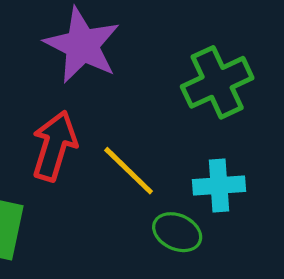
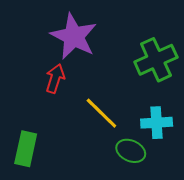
red arrow: (54, 146) -> (55, 79), moved, size x0.7

